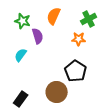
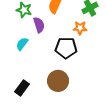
black pentagon: (76, 71) -> (66, 48), moved, turned -30

